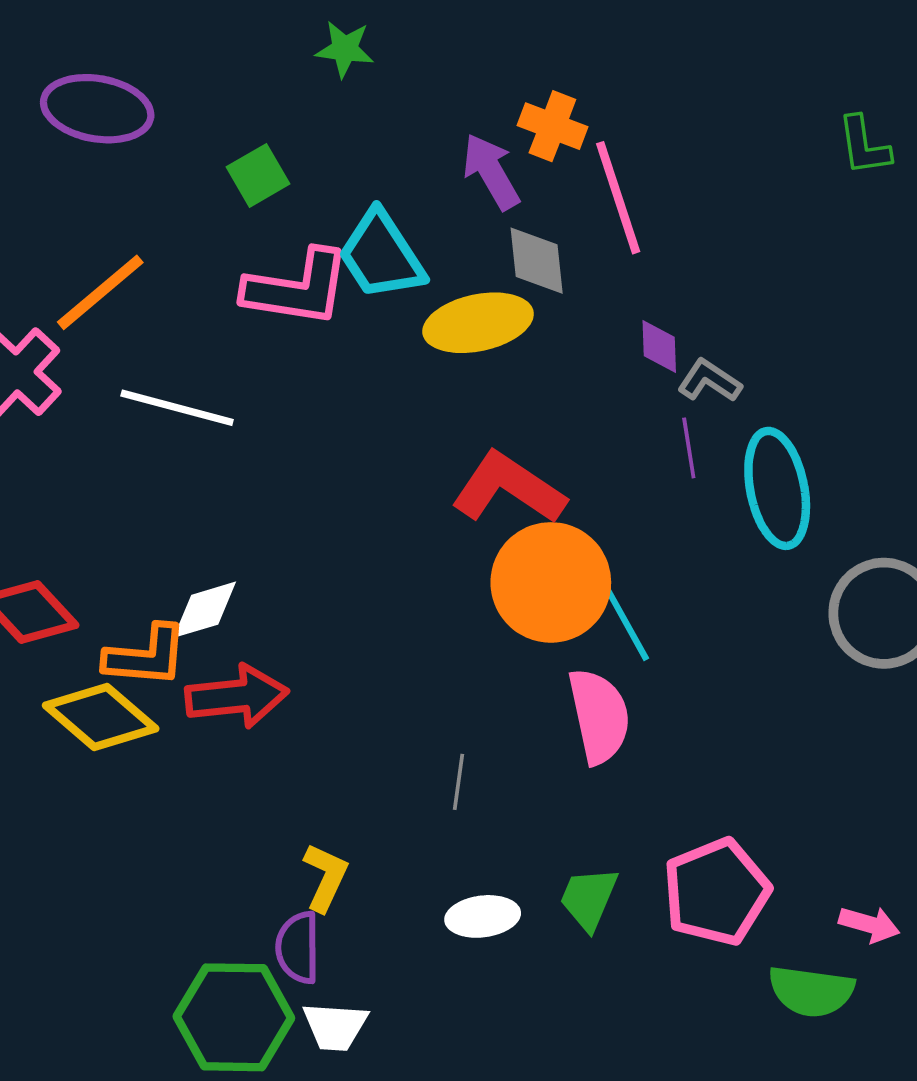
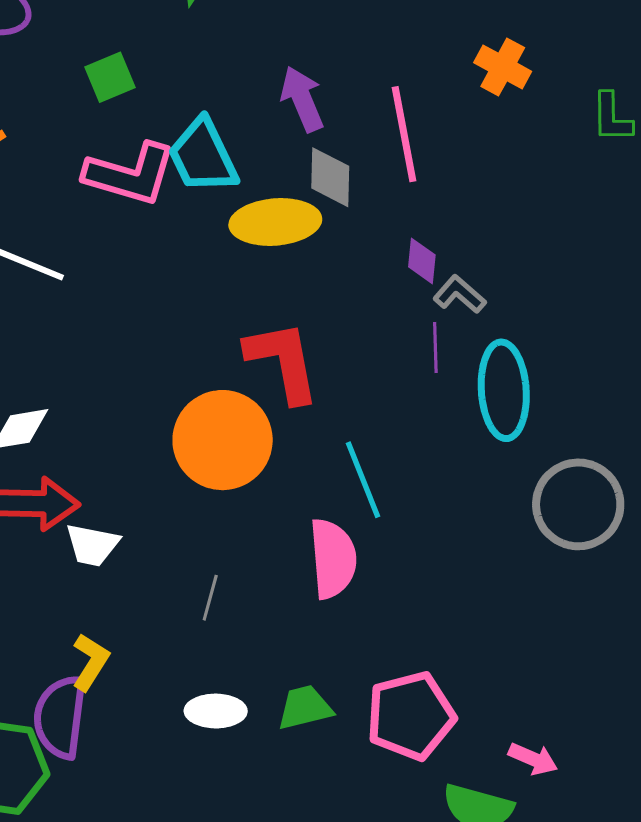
orange cross: (552, 126) -> (503, 67), moved
red L-shape: (509, 488) -> (283, 361), turned 38
orange circle: (551, 582) -> (223, 440), moved
green trapezoid: (589, 899) -> (305, 708), turned 46
purple semicircle: (298, 947) -> (60, 717), size x1.4
white trapezoid: (335, 1026) -> (92, 545), moved

